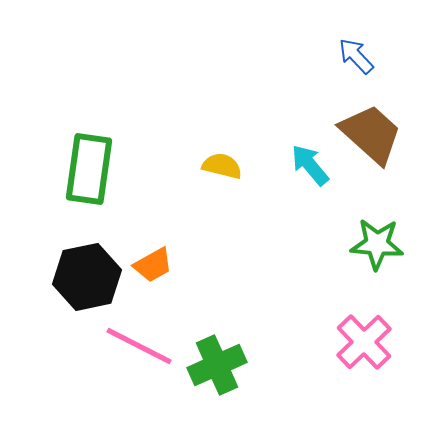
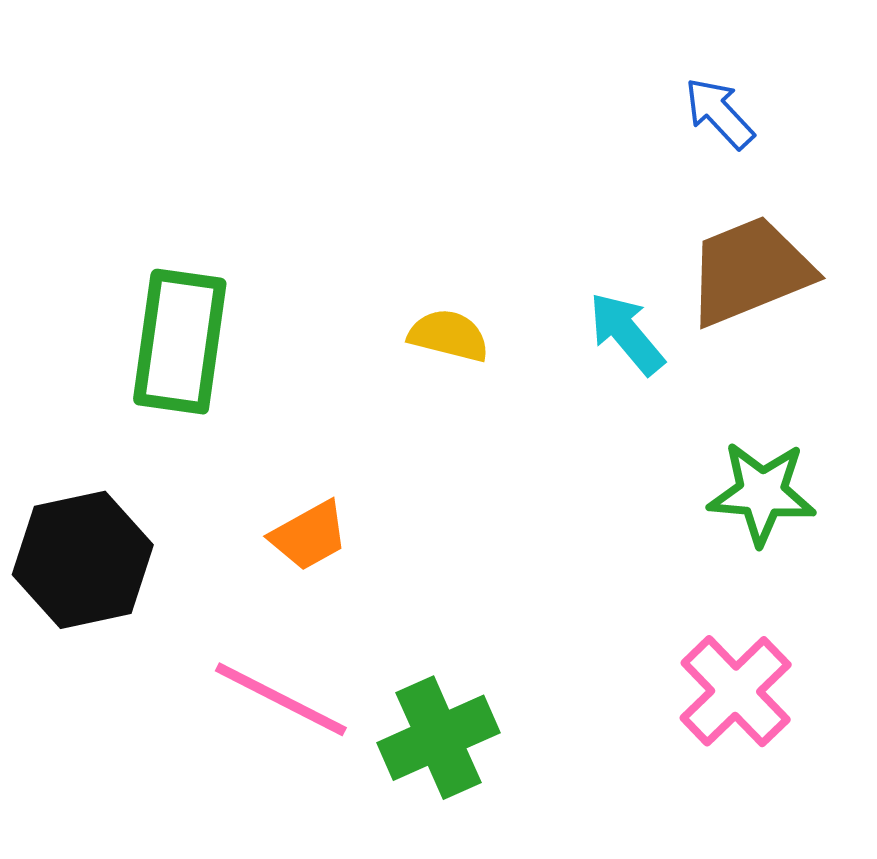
brown trapezoid: (371, 134) -> (750, 271), turned -64
black hexagon: (87, 277) -> (83, 560), moved

